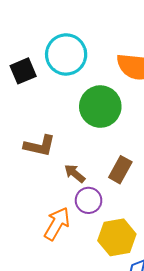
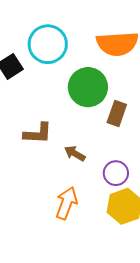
brown rectangle: (120, 170) -> (117, 113), moved
purple circle: (89, 200) -> (116, 173), moved

